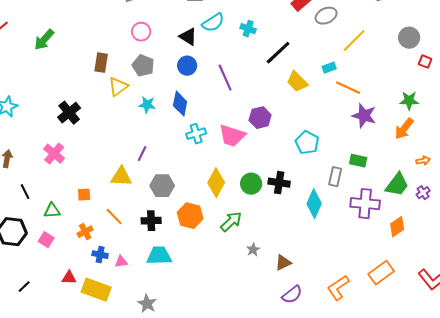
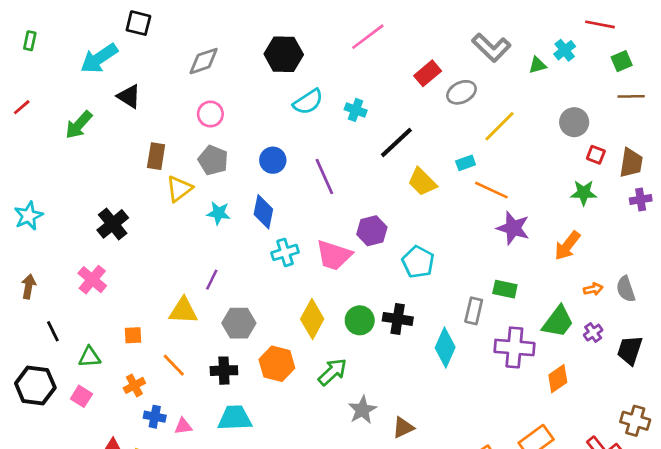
black triangle: (188, 37) -> (129, 96), moved
green star: (409, 101) -> (584, 193), moved
cyan pentagon: (307, 143) -> (418, 262), moved
gray star: (253, 250) -> (362, 410), size x1.5

